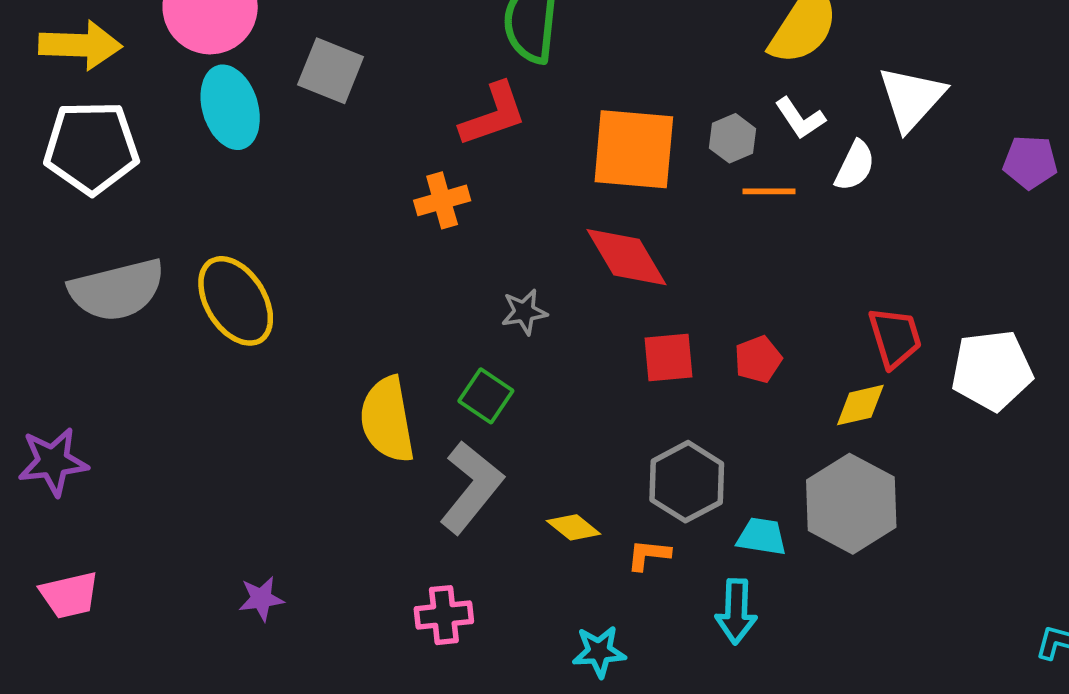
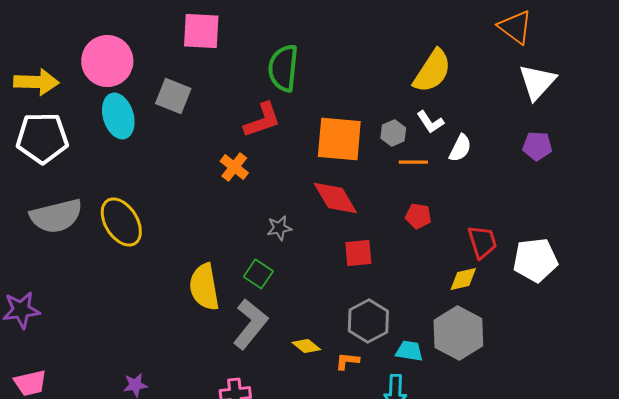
white triangle: (911, 98) -> (537, 82), moved
purple pentagon: (1030, 162) -> (537, 146), moved
orange cross: (442, 200) -> (234, 167), turned -36
red pentagon: (758, 359) -> (418, 216), moved, turned 30

